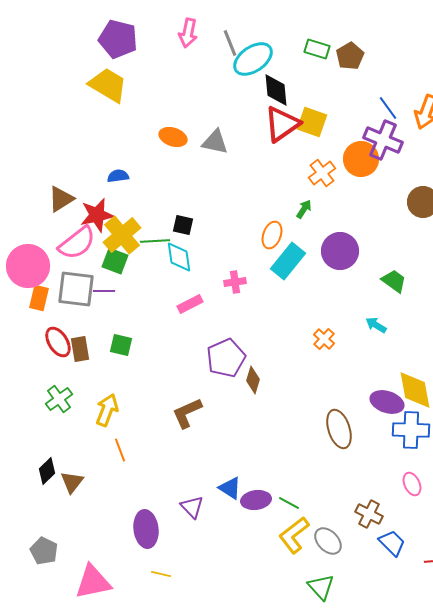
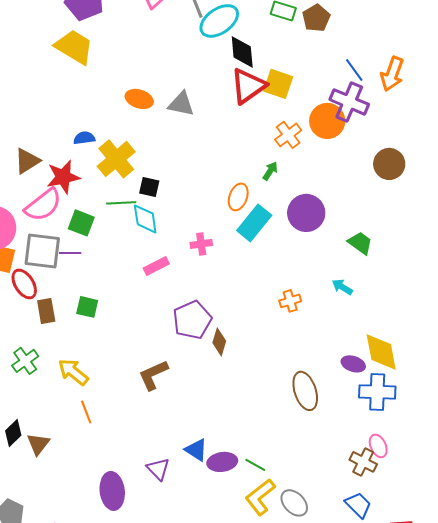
yellow cross: (122, 235) -> (116, 159), moved
orange cross: (324, 339) -> (290, 301), turned 30
red ellipse: (58, 342) -> (24, 284), moved
purple ellipse: (387, 402) -> (353, 364), size x0.7
yellow arrow: (107, 410) -> (73, 372), turned -72
brown cross: (369, 514) -> (363, 462), moved

